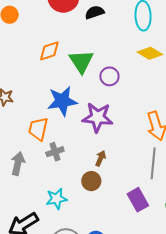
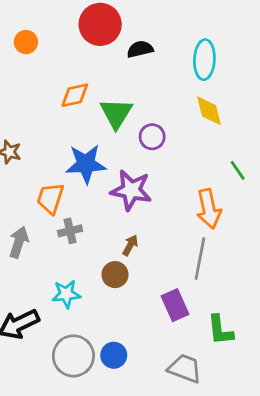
yellow diamond: (150, 53) -> (209, 111), turned 40

